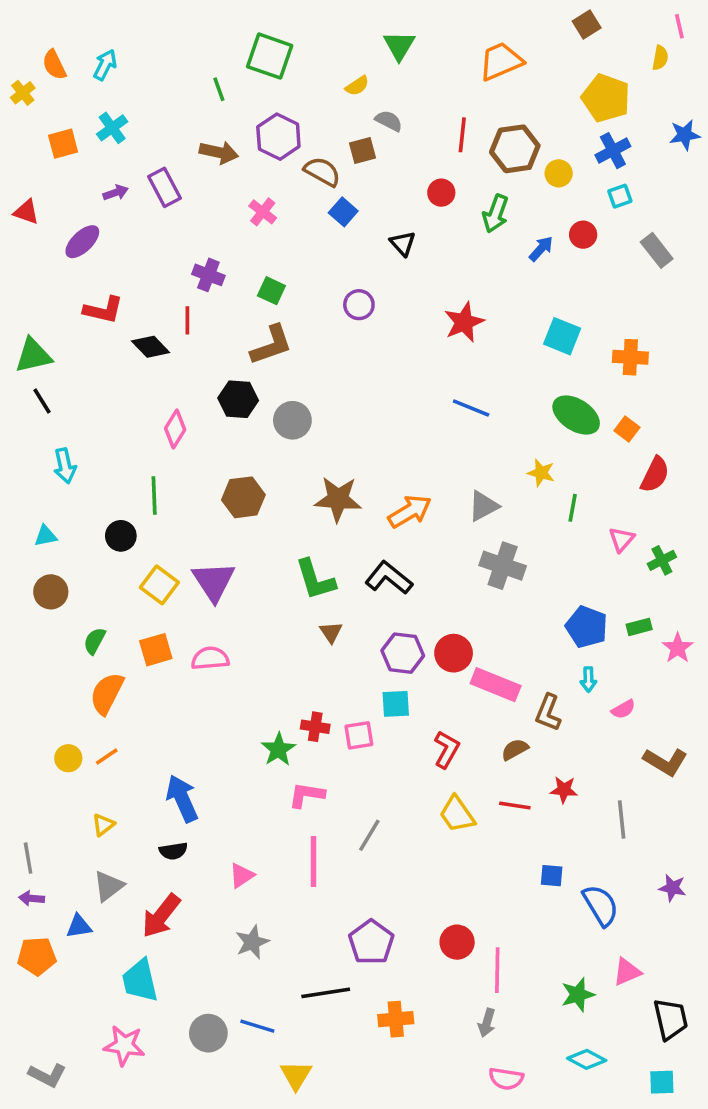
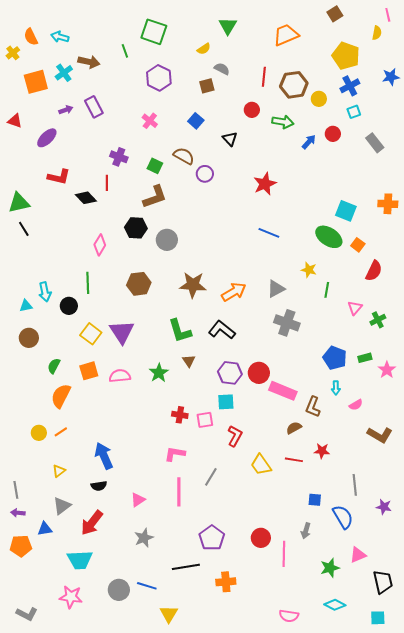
cyan arrow: (105, 65) -> (60, 37), turned -102
orange square: (63, 144) -> (36, 82), size x1.4
brown arrow: (219, 152) -> (89, 62), moved
brown semicircle: (322, 172) -> (184, 156), moved
green arrow: (496, 214) -> (283, 122), turned -100
cyan square: (562, 336) -> (346, 211), moved
orange cross: (630, 357) -> (388, 204), moved
cyan arrow: (65, 466) -> (45, 292), moved
green star: (278, 749) -> (159, 373), moved
red L-shape: (447, 749) -> (235, 436), moved
gray line: (622, 820) -> (355, 485), moved
cyan trapezoid: (140, 981) -> (80, 560), turned -80
gray arrow: (487, 1023) -> (306, 531), moved

